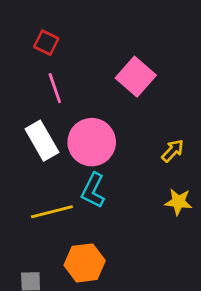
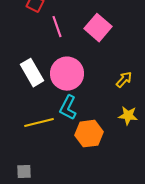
pink line: (55, 88) -> (57, 27), moved
orange hexagon: (85, 263) -> (89, 134), moved

